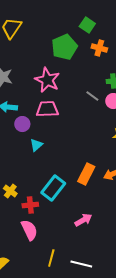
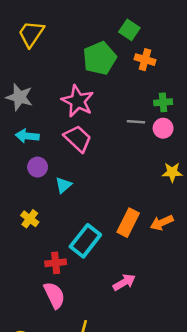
gray line: (92, 96) -> (136, 122), turned -32
pink trapezoid: (47, 109) -> (78, 139), turned 45
purple circle: (22, 124) -> (38, 167), moved
yellow cross: (10, 191) -> (30, 219), moved

